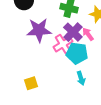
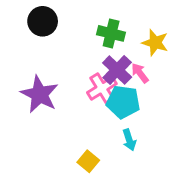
purple star: (39, 30) -> (40, 94), moved, turned 30
yellow square: (31, 83) -> (88, 161), moved, turned -32

